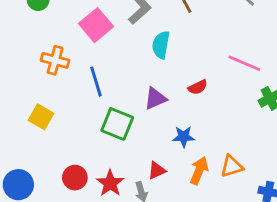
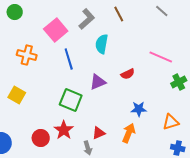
blue line: (96, 82) -> (69, 59), moved
blue star: (184, 137) -> (139, 109), moved
orange triangle: (232, 166) -> (171, 122), moved
red star: (110, 183) -> (64, 130), moved

